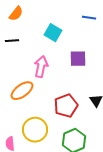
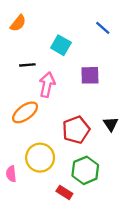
blue line: (89, 18) -> (103, 28), turned 32
black line: (12, 41) -> (27, 65), moved

